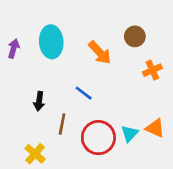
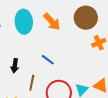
brown circle: (135, 36) -> (86, 18), size x1.5
orange arrow: (100, 53) -> (52, 22), moved

